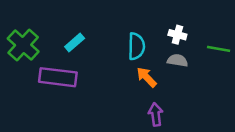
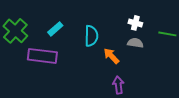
cyan semicircle: (136, 46) -> (91, 36), moved

